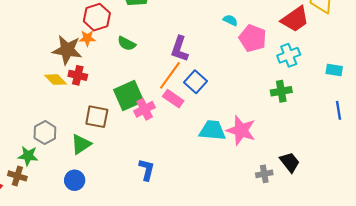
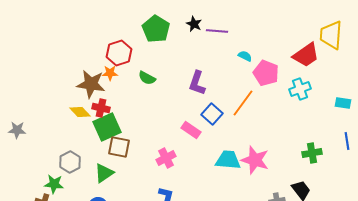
orange line: (170, 75) -> (243, 103), moved
green cross: (281, 91) -> (312, 153), moved
green square: (129, 95) -> (107, 127), moved
pink cross: (145, 109) -> (166, 158), moved

